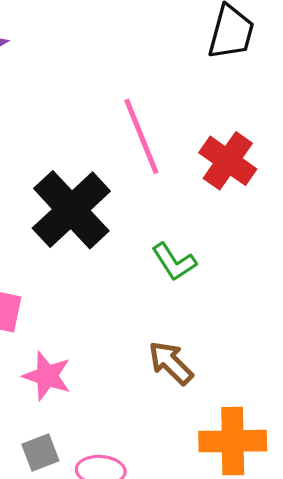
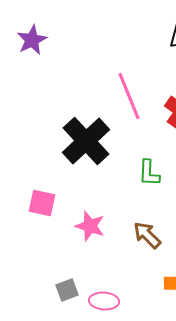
green L-shape: (174, 262) -> (149, 173), turned 36
pink star: (47, 376) -> (90, 226), moved

